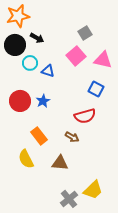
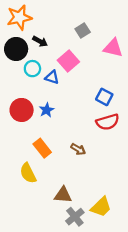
gray square: (85, 33) -> (83, 30), moved
pink square: (76, 56) -> (68, 61), moved
pink triangle: (103, 60) -> (113, 48), moved
red semicircle: (85, 116) -> (108, 122), moved
brown triangle: (60, 163) -> (63, 195), moved

